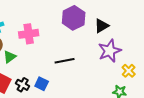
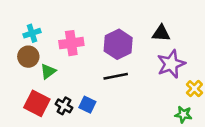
purple hexagon: (74, 18) -> (118, 44), moved
black triangle: (102, 26) -> (161, 33), turned 35

